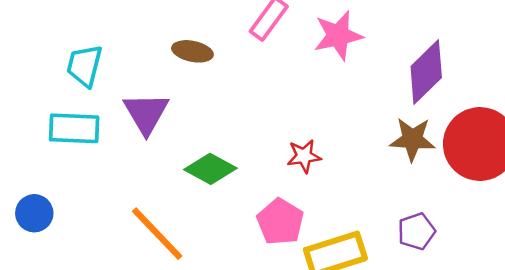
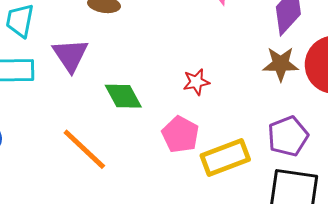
green diamond: (210, 169) -> (123, 96), turned 36
purple pentagon: (416, 231) -> (288, 136), size x1.4

